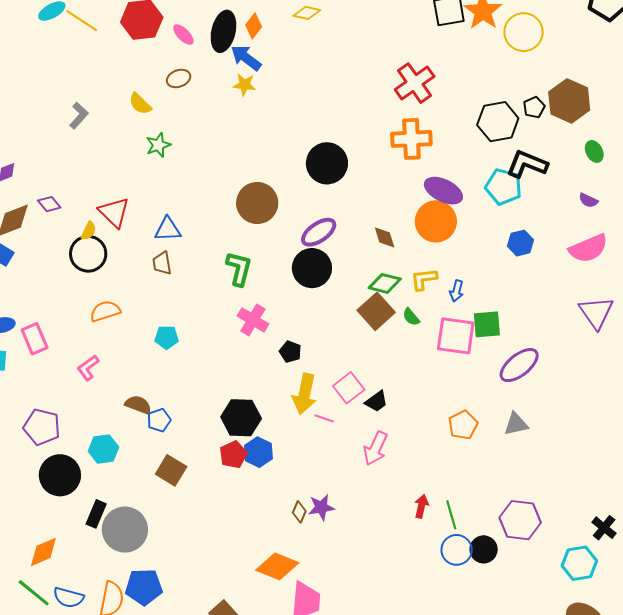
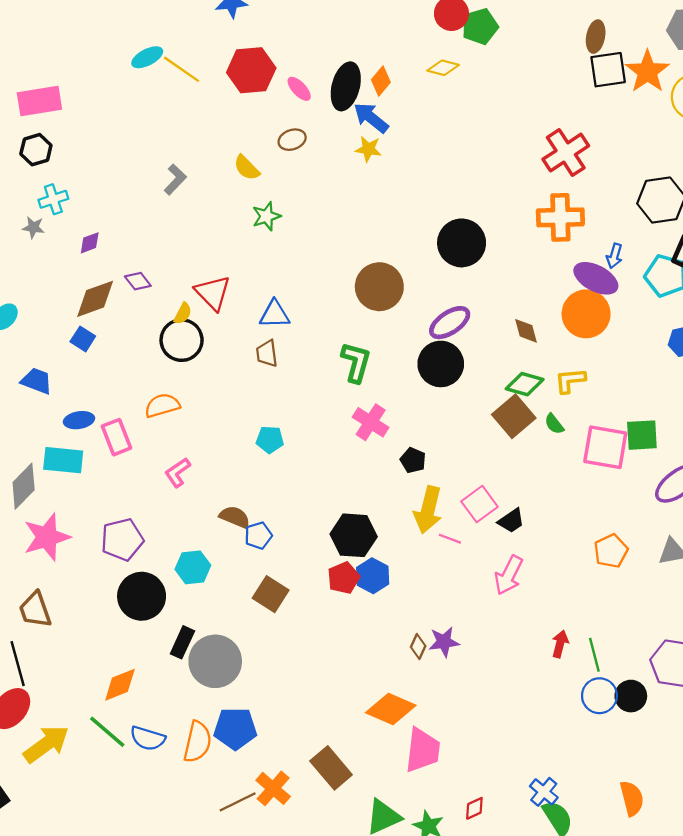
blue arrow: (457, 291) -> (614, 256), moved
orange semicircle: (105, 311) -> (162, 405), moved
purple pentagon: (42, 427) -> (122, 540), turned -30

